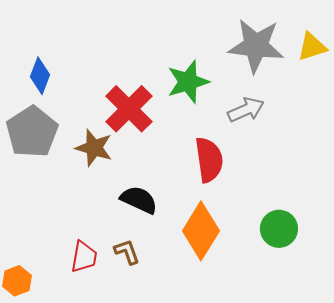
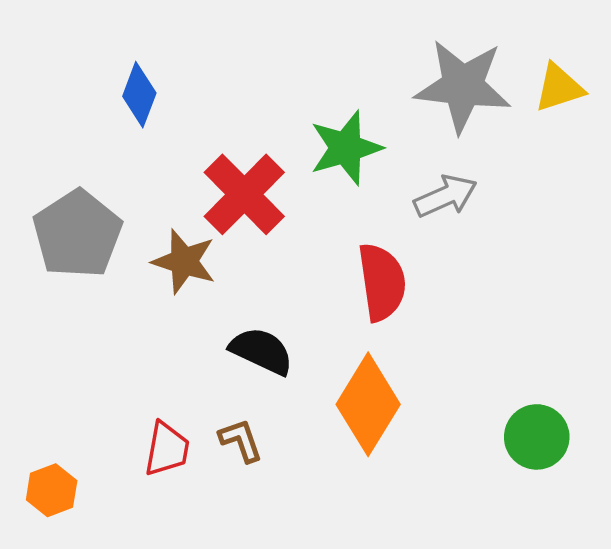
blue diamond: (40, 76) -> (139, 95), moved
green circle: (279, 229) -> (537, 437), moved

